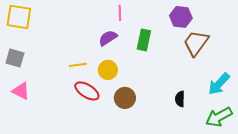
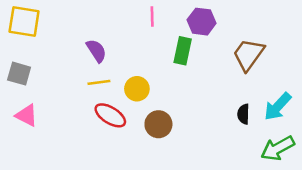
purple hexagon: (181, 17) -> (202, 22), moved
purple semicircle: (108, 38) -> (96, 51), moved, turned 90
black semicircle: (180, 99) -> (243, 114), moved

